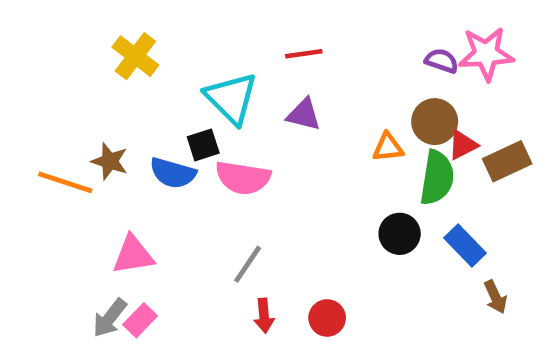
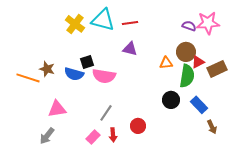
yellow cross: (135, 56) -> (75, 24), moved
cyan triangle: (231, 98) -> (103, 20), moved, turned -30
red circle: (327, 318) -> (138, 126), moved
pink rectangle: (140, 320) -> (93, 137), moved

